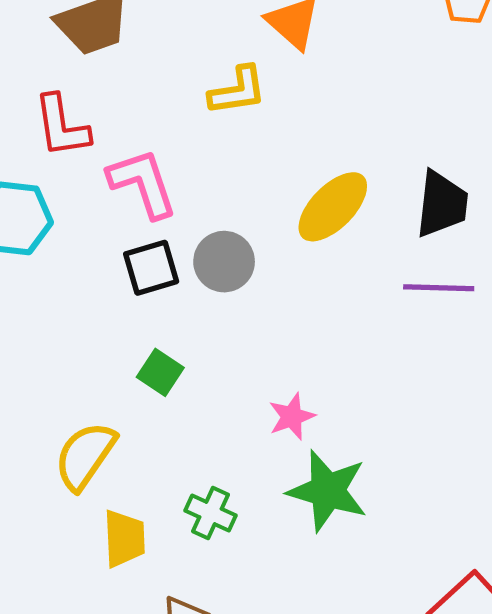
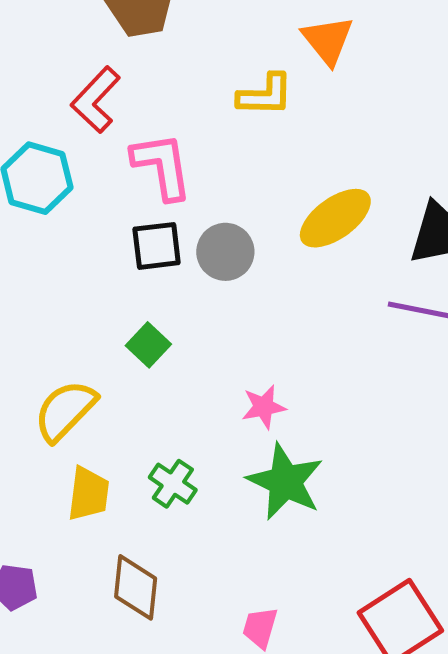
red L-shape: (62, 126) -> (96, 100), turned 42

